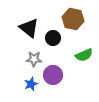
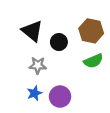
brown hexagon: (73, 19) -> (91, 31), moved
purple circle: (53, 75) -> (60, 97), moved

